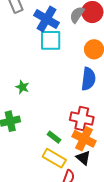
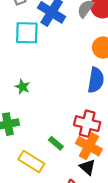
cyan square: (51, 40) -> (27, 33), moved
yellow rectangle: (54, 158) -> (31, 161), moved

